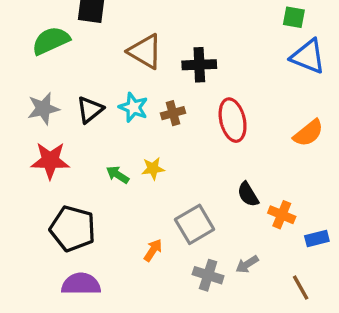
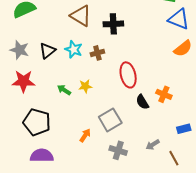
gray star: (43, 109) -> (19, 50), turned 30
red ellipse: (233, 120) -> (128, 75), moved
orange semicircle: (308, 133) -> (183, 48), moved
orange cross: (282, 215) -> (164, 94), moved
gray arrow: (247, 264) -> (153, 145), moved

